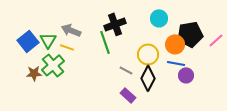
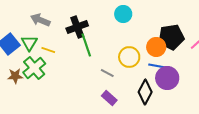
cyan circle: (159, 18) -> (123, 14), moved
black cross: (115, 24) -> (77, 27), moved
gray arrow: (71, 30) -> (40, 20), moved
purple circle: (186, 75) -> (167, 78), size x1.5
black diamond: (148, 78) -> (145, 92), moved

